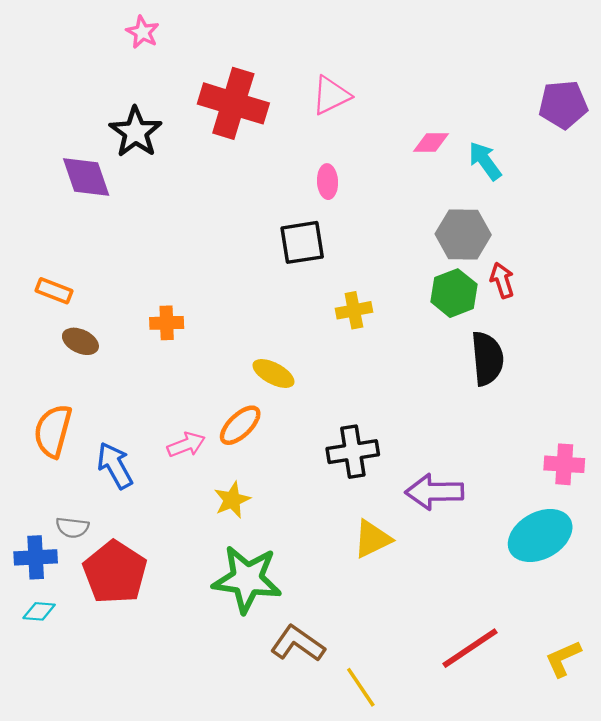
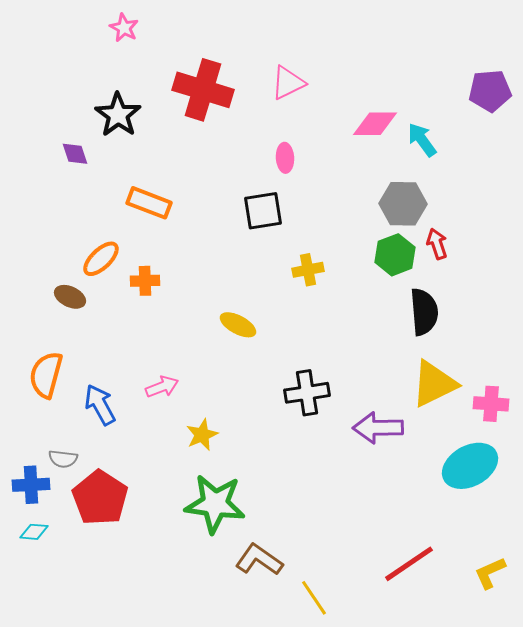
pink diamond: (431, 142) -> (375, 124), size x1.4
purple diamond: (86, 177) -> (75, 154), size x0.6
orange rectangle: (54, 291) -> (149, 203), moved, size x1.4
orange ellipse: (240, 425) -> (101, 259), moved
yellow triangle: (372, 539) -> (434, 384), moved, size x1.4

